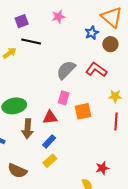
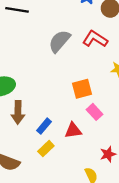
pink rectangle: (64, 98) -> (95, 112), moved, turned -56
red triangle: (50, 117) -> (73, 130), moved

